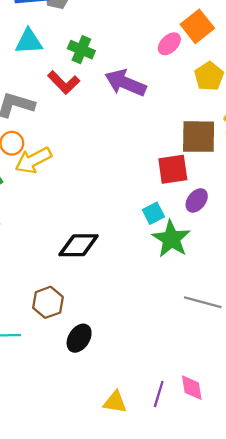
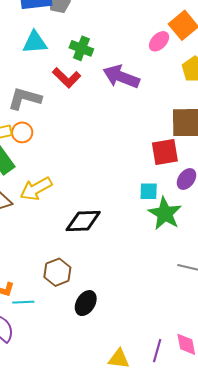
yellow arrow: (33, 160) -> (36, 189), moved
cyan square: (153, 213) -> (149, 191), turned 30

